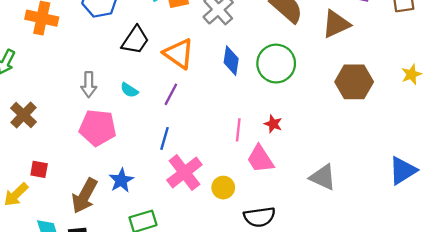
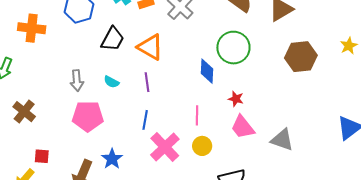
blue diamond: (231, 61) -> (207, 71), moved
purple line: (171, 94) -> (147, 82), turned -30
pink line: (238, 130) -> (197, 115), moved
pink trapezoid: (260, 159) -> (243, 127), moved
yellow circle: (223, 188) -> (202, 146), moved

